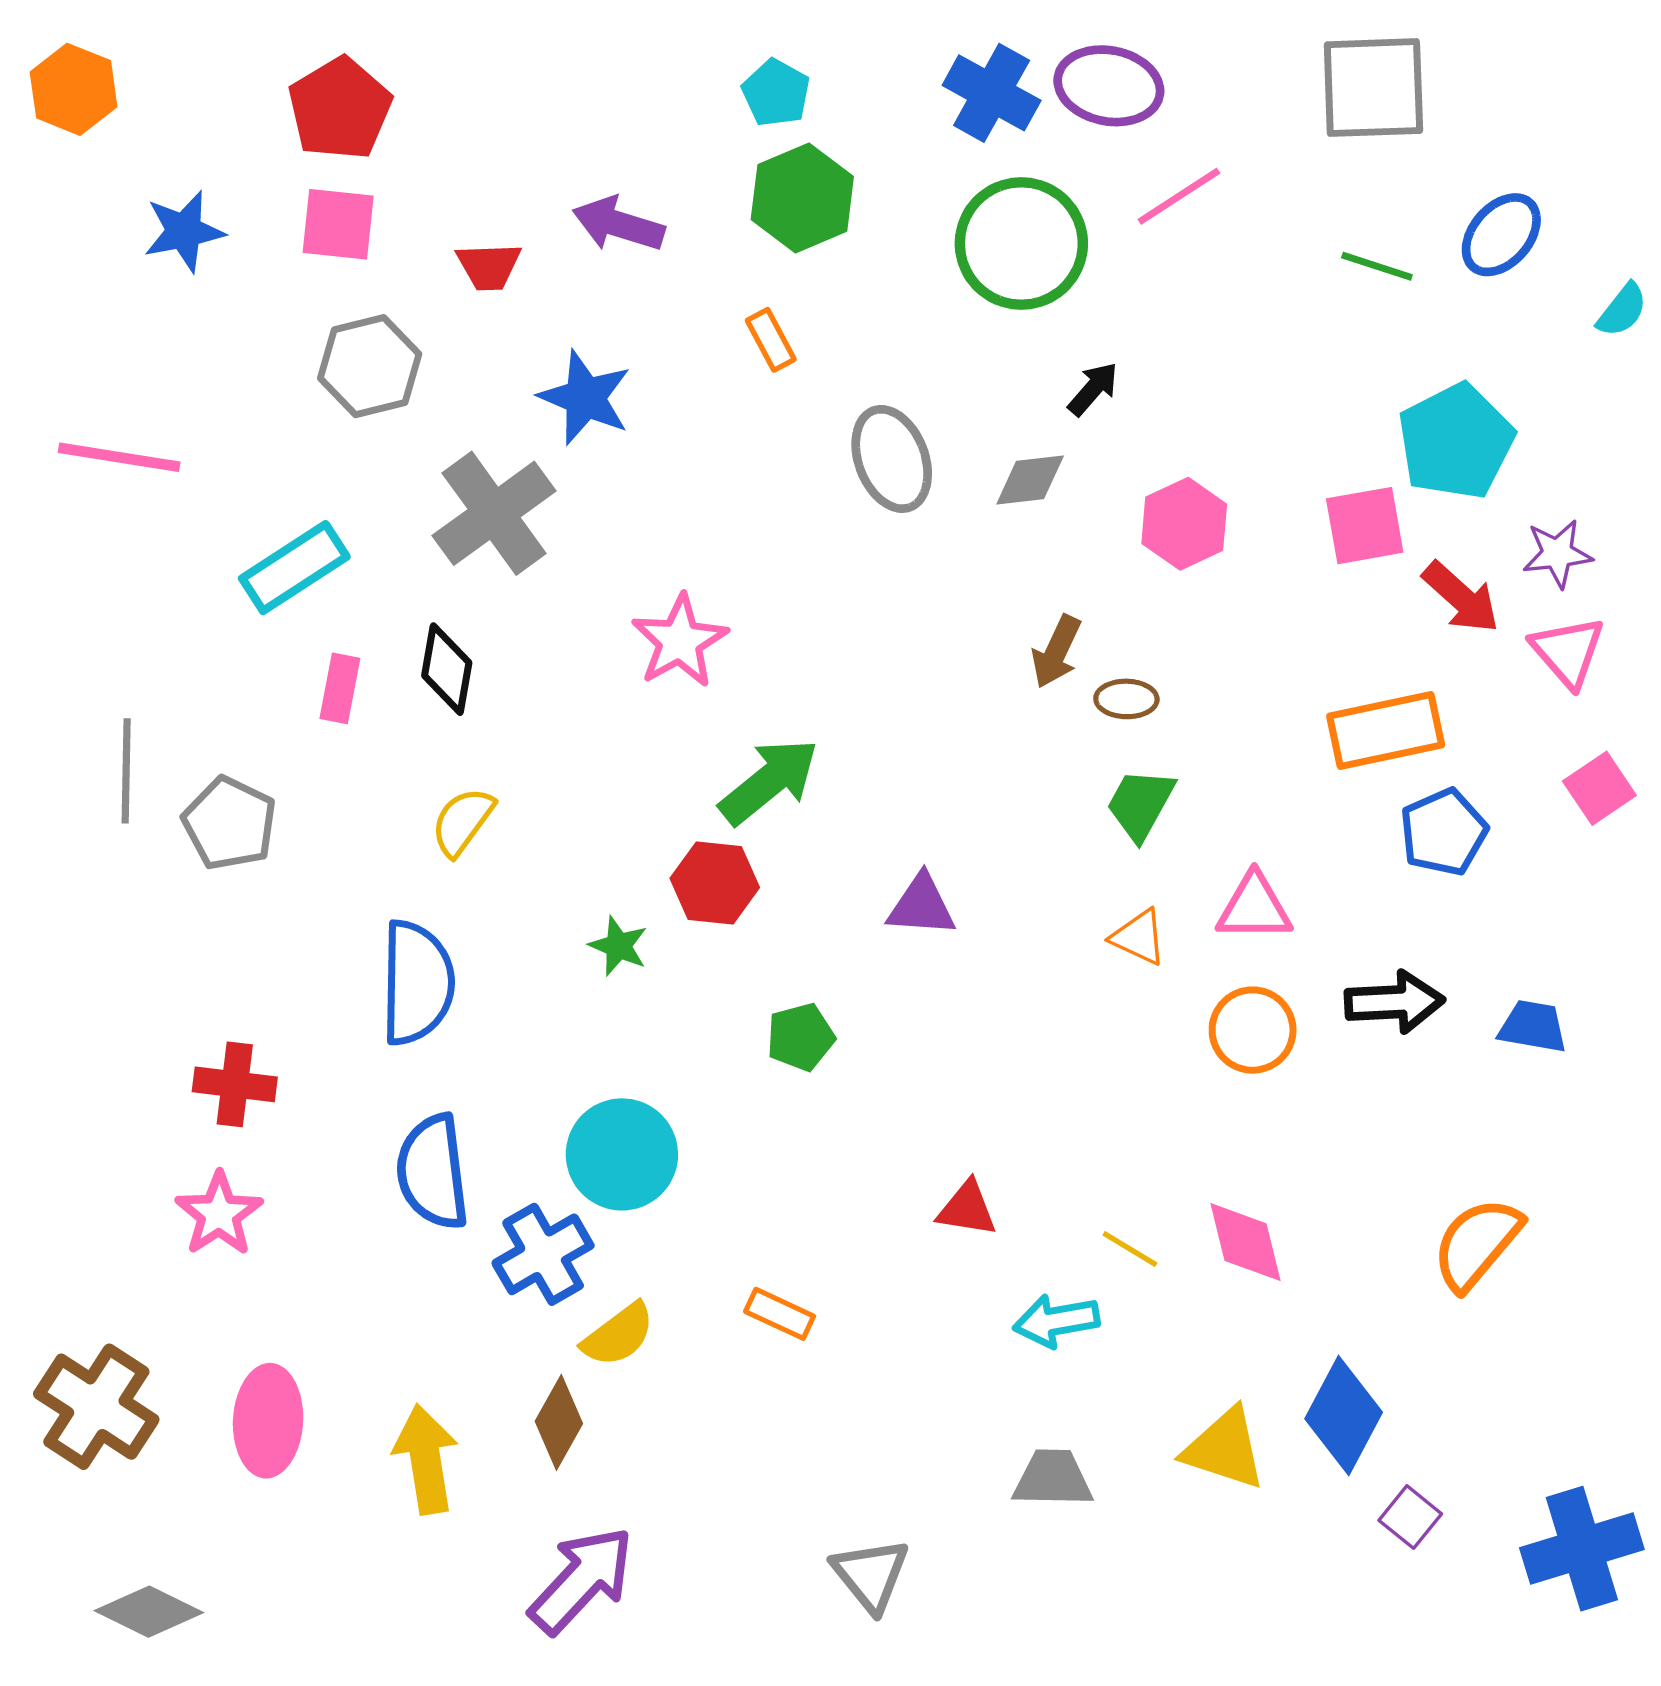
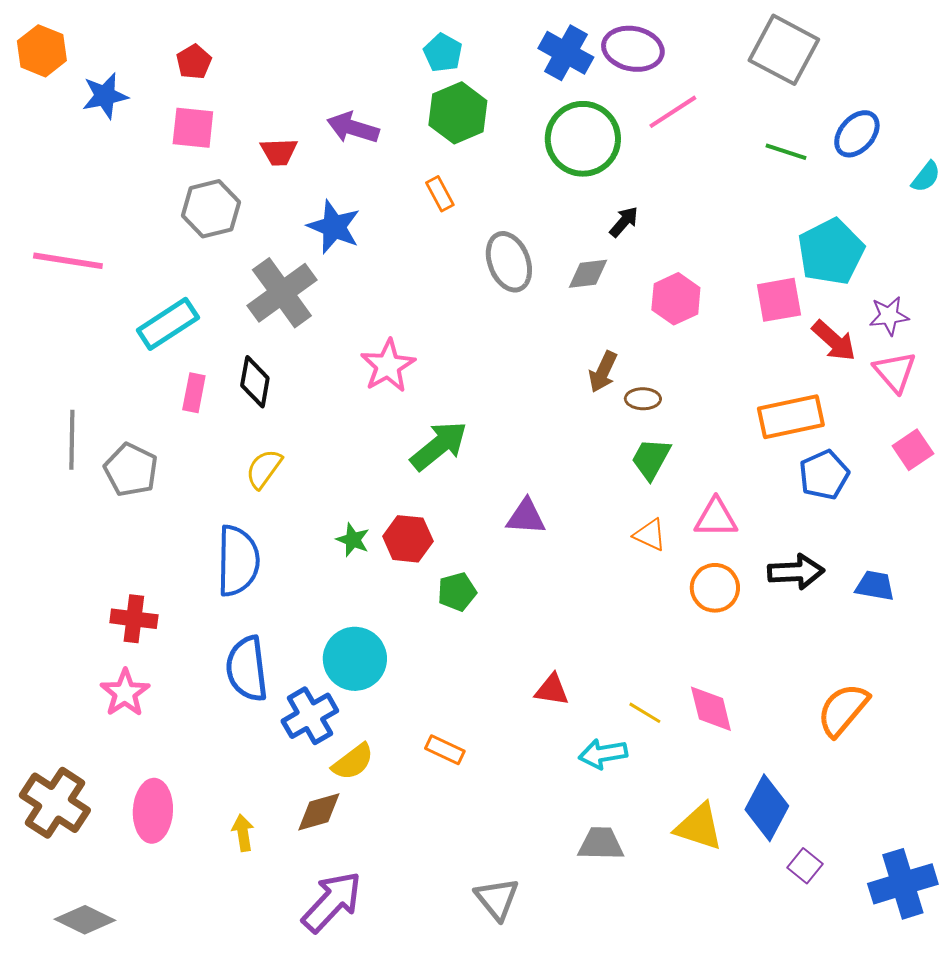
gray square: (1373, 88) -> (784, 50), turned 30
red pentagon: (340, 109) -> (194, 62), size x0.6
blue star: (184, 231) -> (105, 96), moved
red hexagon: (715, 883) -> (408, 539), moved
brown diamond: (559, 1422) -> (319, 812), turned 45
yellow arrow: (426, 1459) -> (243, 833), size x0.6

